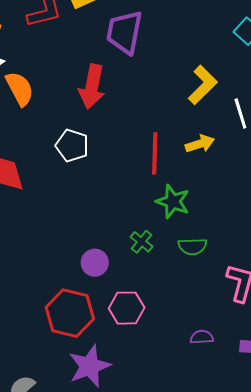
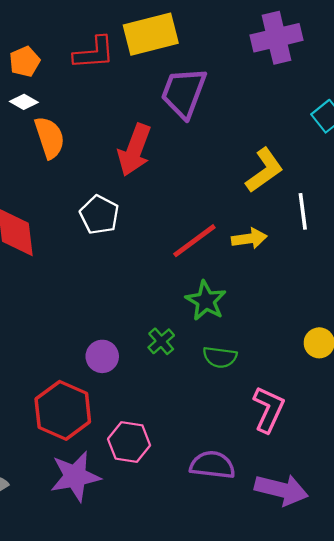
red line: (155, 153) -> (194, 241), turned 42
pink hexagon: (127, 308) -> (129, 442), moved
purple semicircle: (202, 337) -> (212, 465), size x1.6

